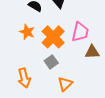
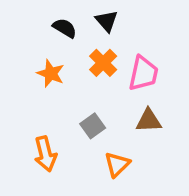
orange cross: (53, 37) -> (103, 63), moved, size x0.7
brown triangle: (92, 52) -> (149, 121), moved

